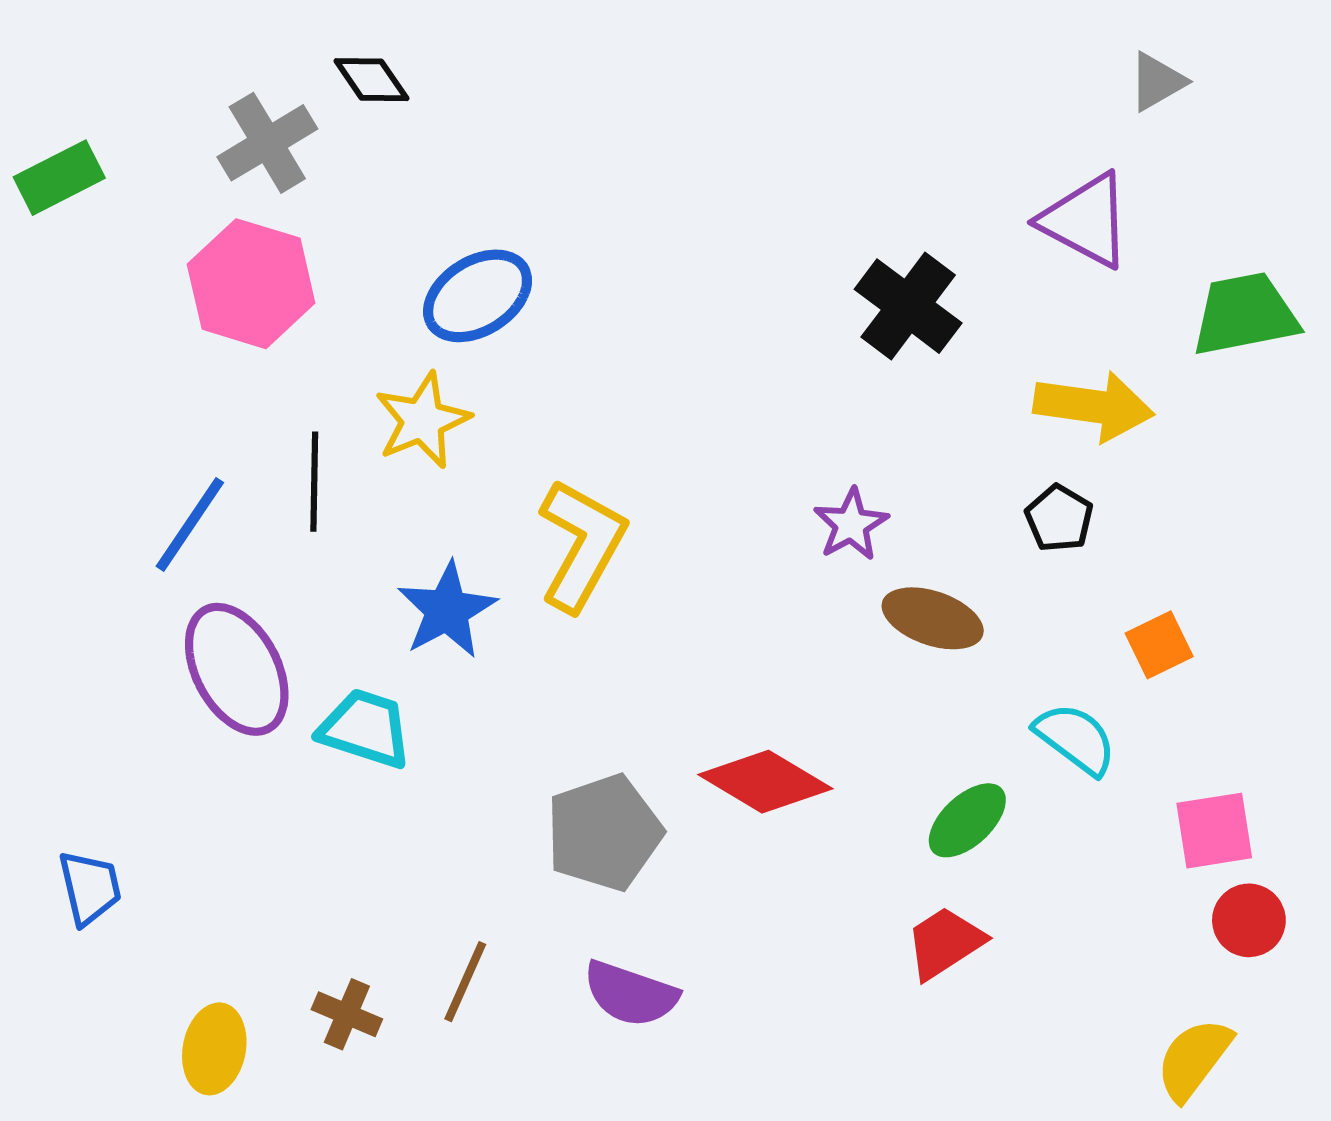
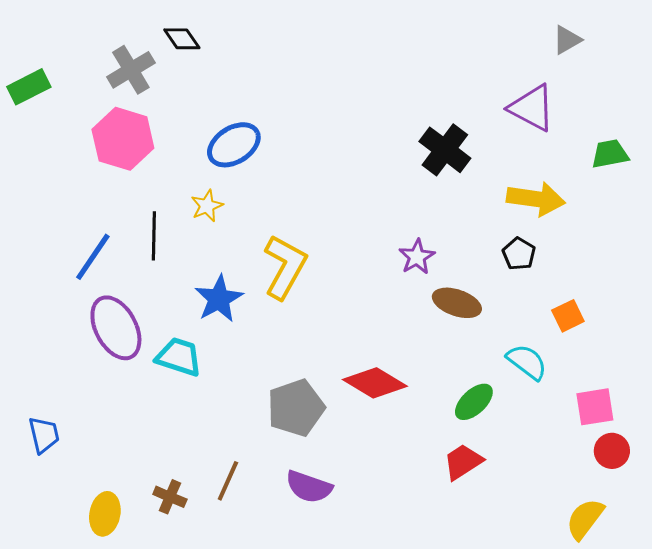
green trapezoid: (1245, 314) -> (610, 154), size x0.7
yellow star: (422, 420) -> (207, 206), size x0.7

